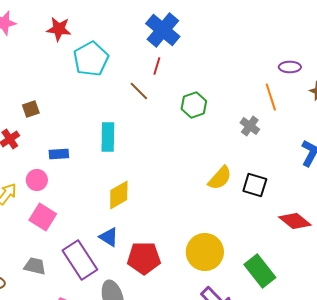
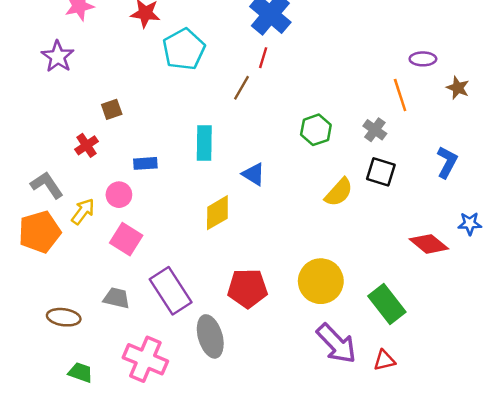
brown line: (139, 91) -> (241, 88), turned 75
green hexagon: (194, 105) -> (316, 130), moved
black square: (255, 185) -> (381, 172), moved
blue triangle: (109, 237) -> (253, 174), moved

